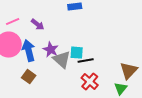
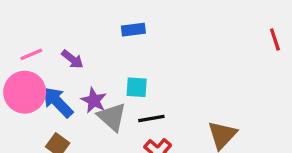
blue arrow: (29, 51) -> (58, 102), turned -30
cyan square: (77, 53) -> (137, 87), moved

